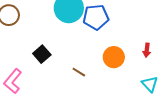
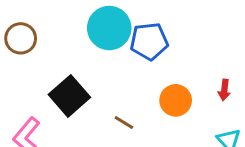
black square: (42, 54) -> (69, 96), size x1.5

